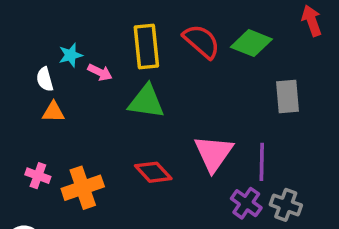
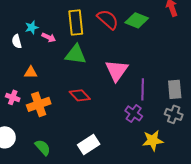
gray rectangle: (288, 96) -> (175, 89), moved
orange triangle: (53, 112) -> (31, 72), moved
pink triangle: (214, 153) -> (117, 70), moved
gray cross: (286, 205) -> (174, 114), moved

